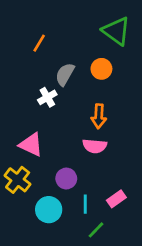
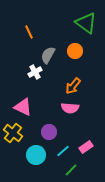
orange line: (39, 43) -> (29, 32), turned -56
orange arrow: (99, 116) -> (73, 86), turned 36
cyan line: (85, 204) -> (63, 151), turned 48

